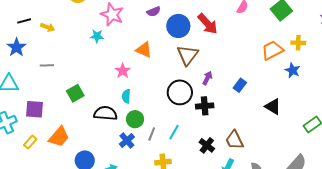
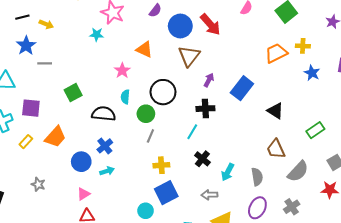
purple semicircle: (154, 12) -> (155, 11), turned -32
blue star: (16, 47) -> (26, 46), moved
blue star: (293, 70) -> (312, 73), moved
blue rectangle: (240, 85) -> (242, 88), size x1.6
black circle: (180, 92) -> (163, 92), moved
green circle: (135, 119) -> (146, 114), moved
cyan line: (174, 132) -> (192, 132), moved
brown trapezoid: (234, 140) -> (276, 149), moved
blue cross: (127, 141) -> (105, 146), moved
black cross: (207, 145) -> (202, 159), moved

